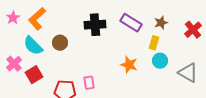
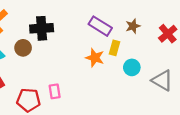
black cross: (95, 25) -> (42, 28), moved
yellow rectangle: (154, 43) -> (114, 48), moved
orange star: (129, 65) -> (95, 58), moved

